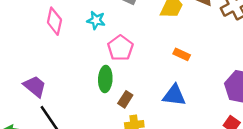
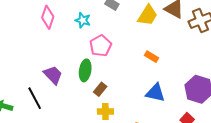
purple trapezoid: (35, 86) -> (53, 75), moved
blue triangle: (174, 95) -> (155, 93), moved

